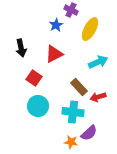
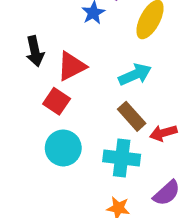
red triangle: (54, 54) -> (72, 66), moved
cyan arrow: (98, 62) -> (135, 75), moved
purple semicircle: (89, 133) -> (167, 193), moved

